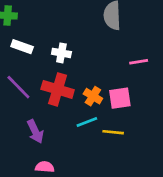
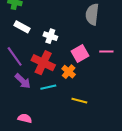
pink square: (120, 98) -> (80, 54), moved, turned -30
cyan line: (87, 122) -> (48, 87), moved
purple arrow: (35, 131) -> (23, 81), moved, turned -30

